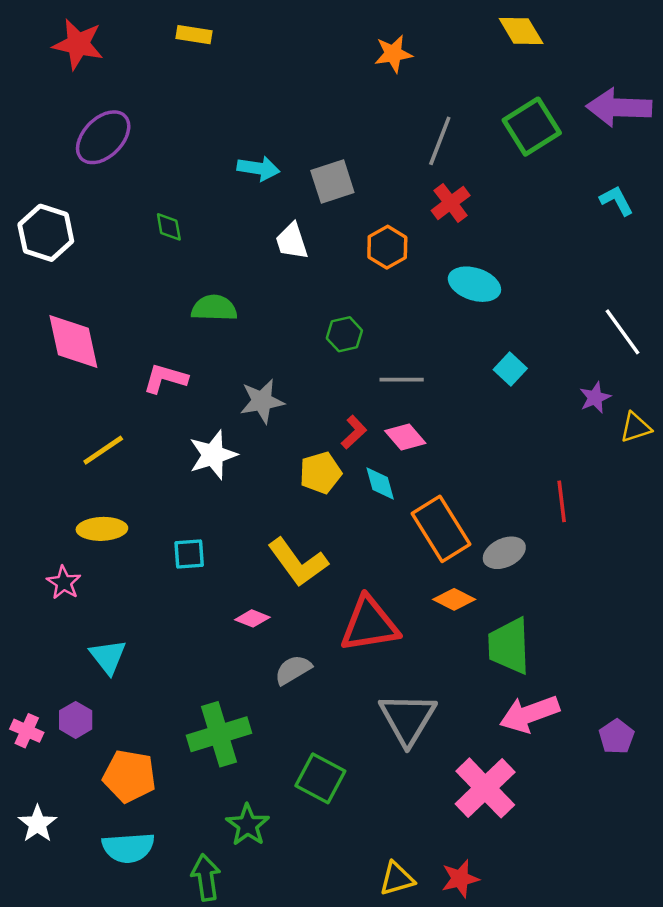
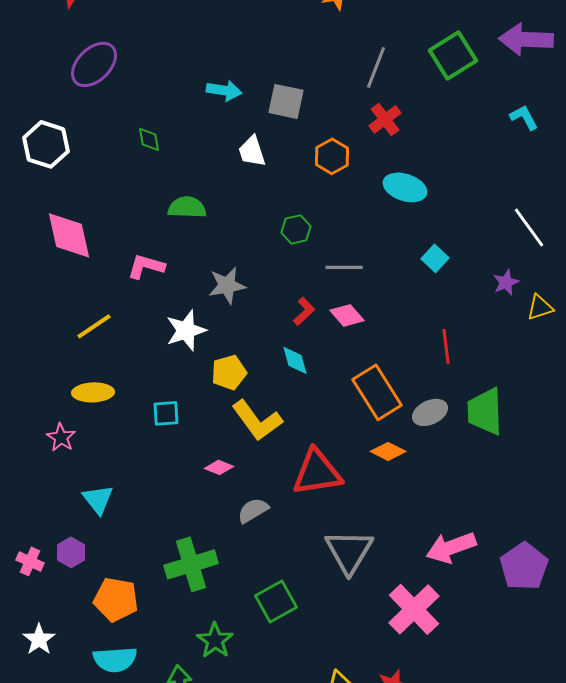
gray square: (332, 181) -> (286, 101), turned 30
yellow pentagon: (320, 473) -> (229, 372), moved
cyan diamond: (380, 484) -> (295, 360), moved
red line: (562, 501) -> (446, 346), moved
green trapezoid: (509, 646) -> (485, 411), moved
purple pentagon: (617, 737) -> (524, 566), size x1.6
green square: (320, 778) -> (276, 601), turned 33

